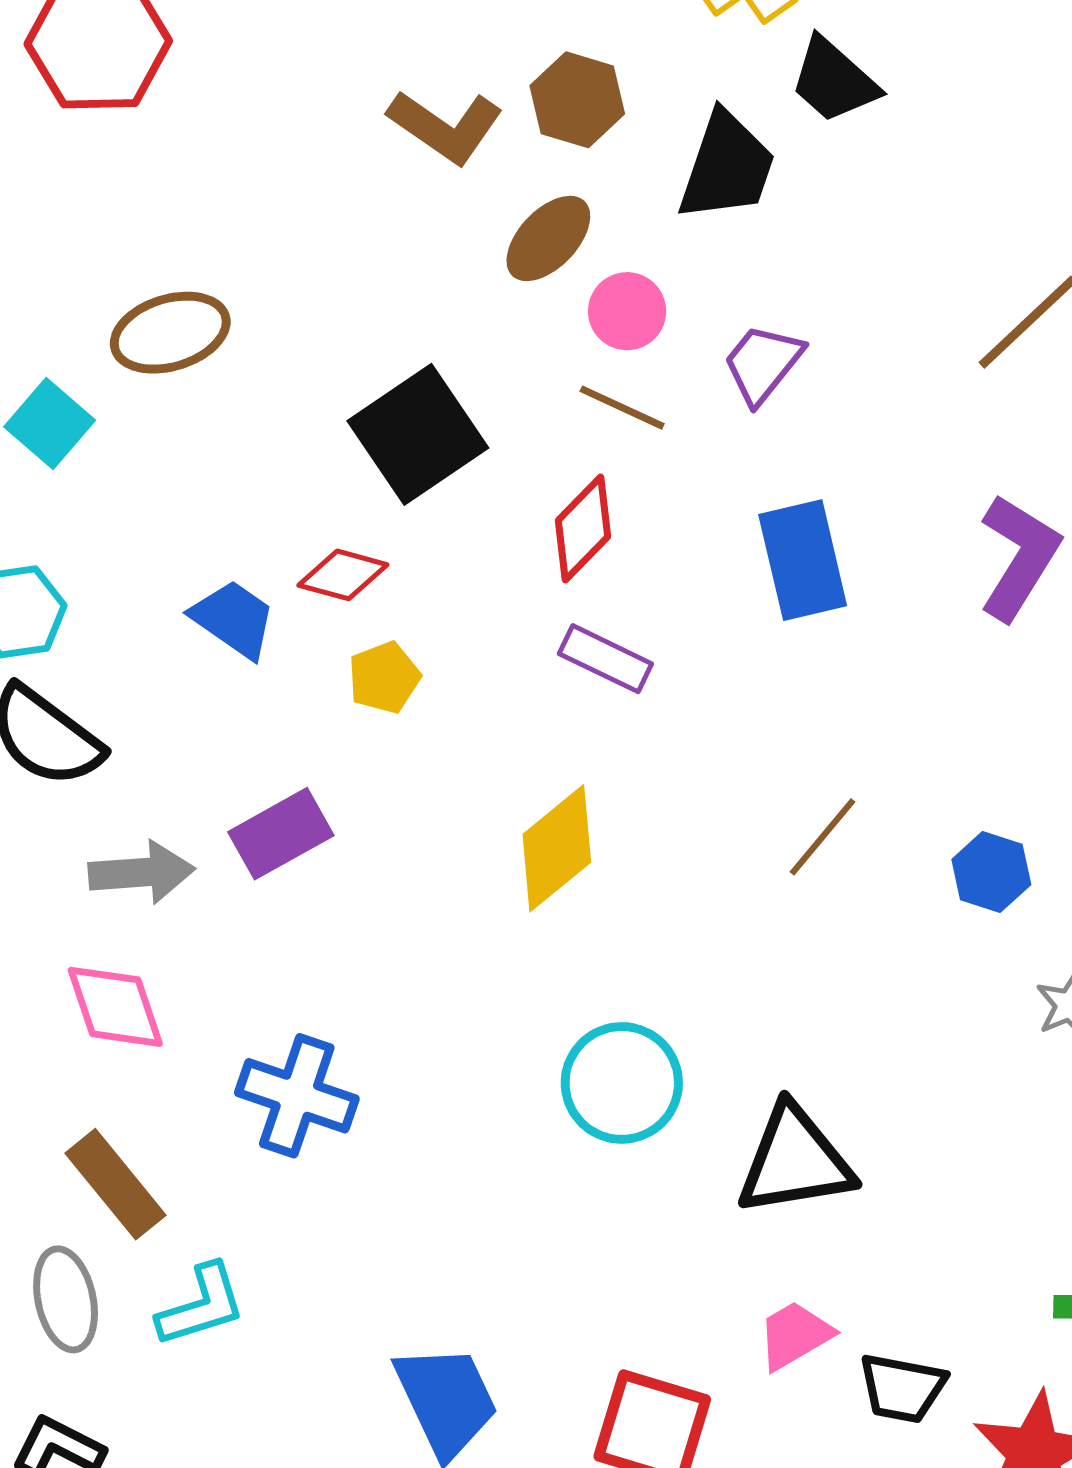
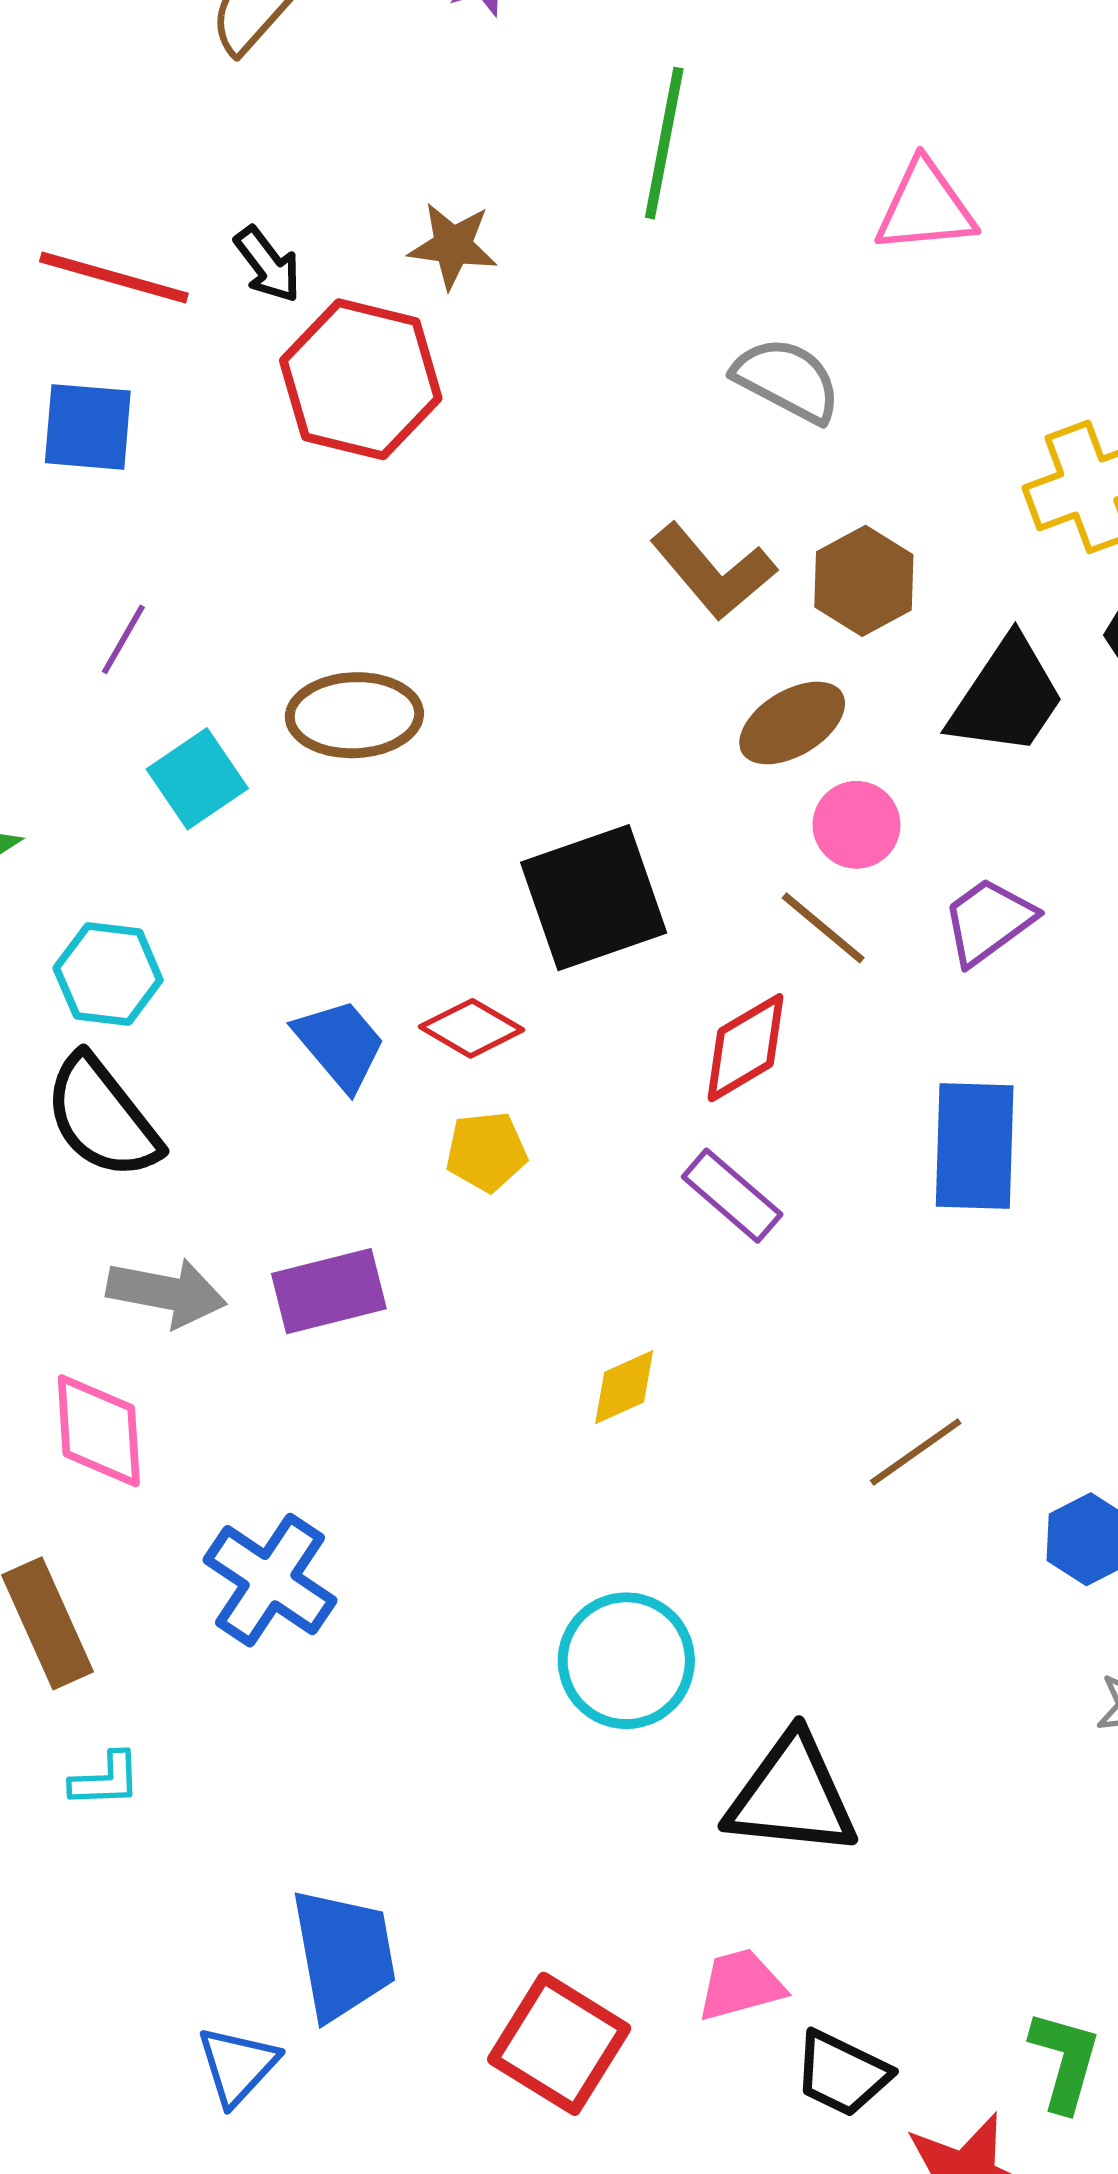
yellow diamond: (557, 848) -> (624, 1387), size x0.6
cyan L-shape: (201, 1305) -> (105, 1780), size x0.7

